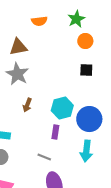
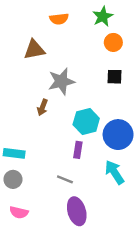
gray star: (17, 74) -> (61, 81), moved, turned 30
brown arrow: (27, 105) -> (42, 107), moved
cyan arrow: (86, 151) -> (115, 172), turned 140

